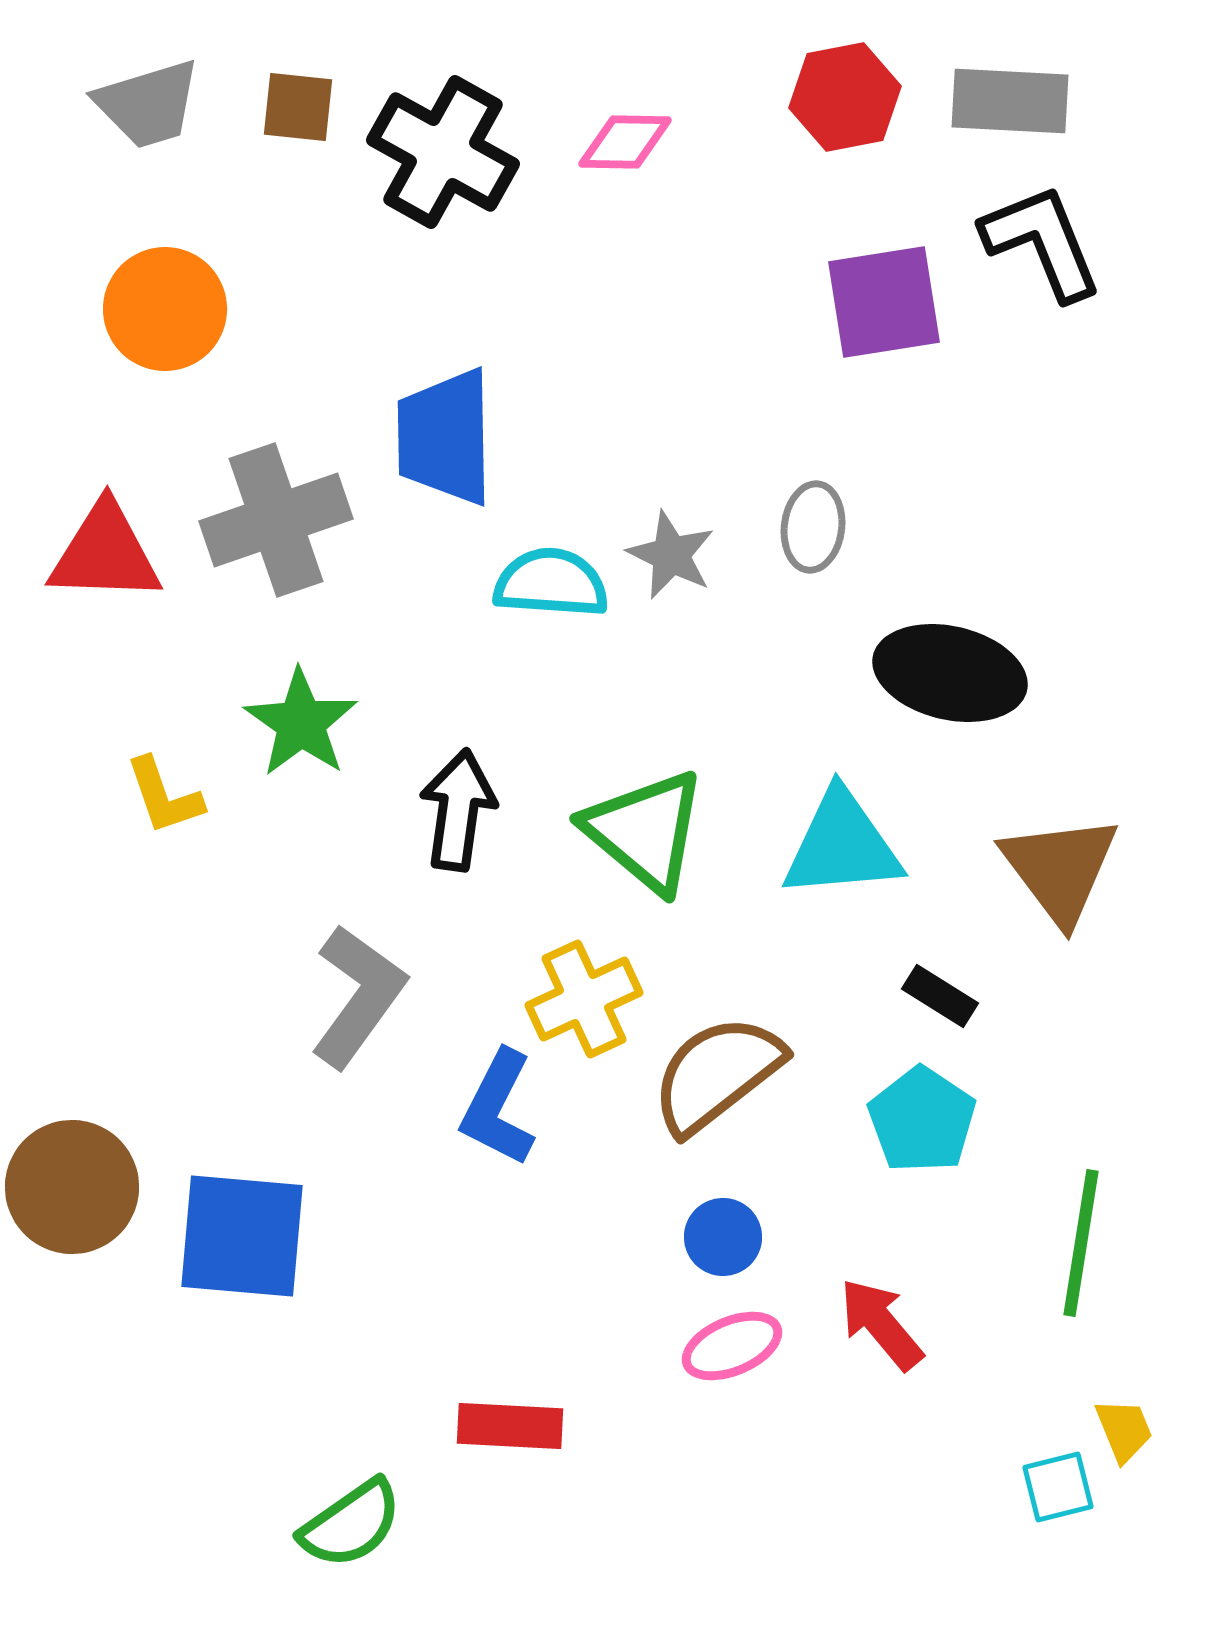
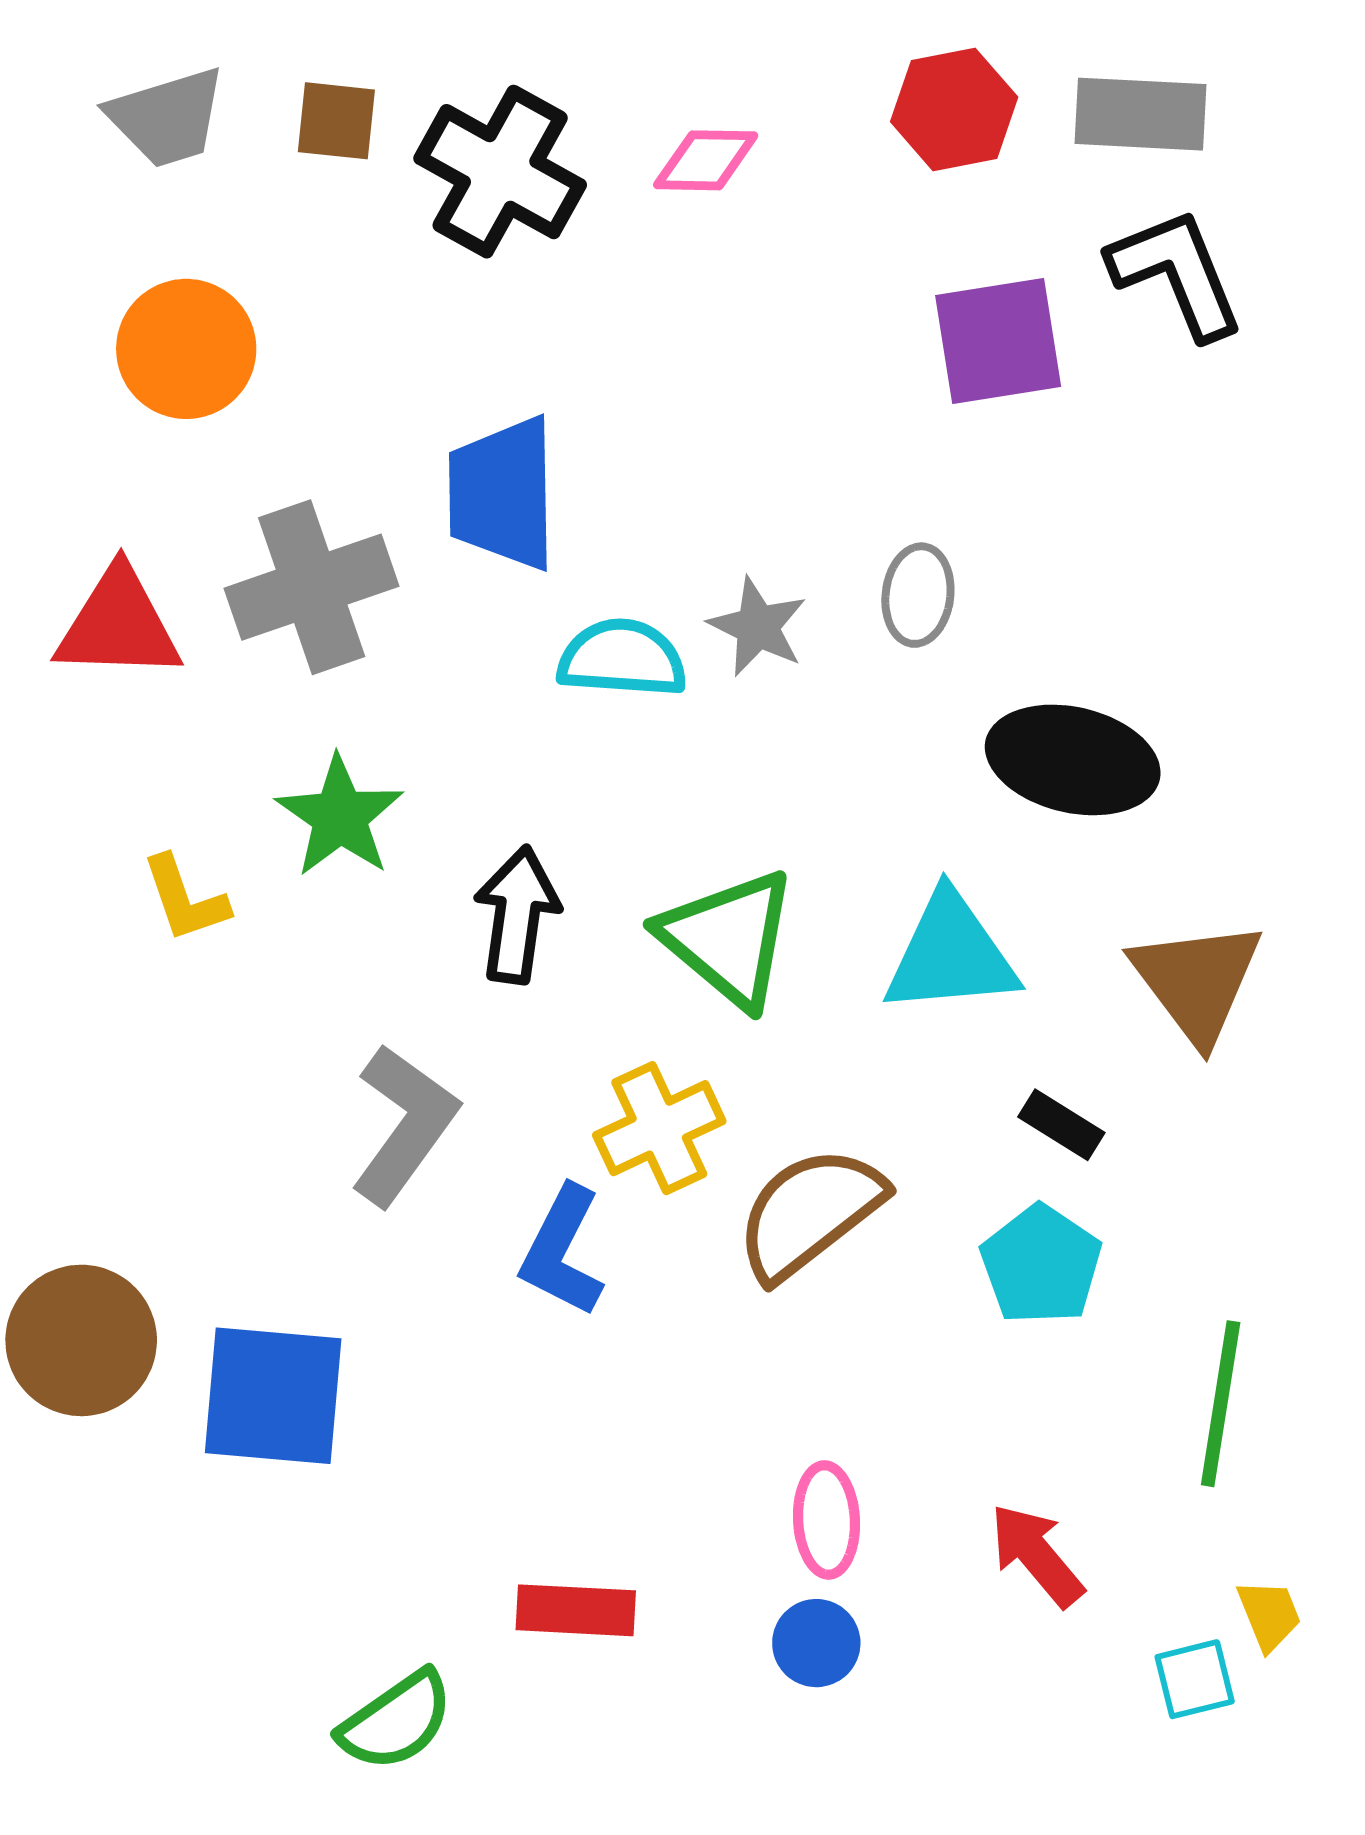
blue circle: (723, 1237) -> (816, 1643), moved
red arrow: (881, 1324) -> (1037, 1555), moved
pink ellipse: (732, 1346) -> (826, 1520), turned -70

